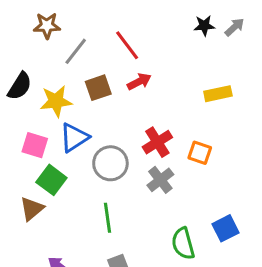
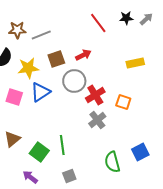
brown star: (47, 26) -> (17, 30), moved
red line: (127, 45) -> (98, 23), moved
gray line: (76, 51) -> (41, 35), turned 30
gray circle: (110, 163) -> (74, 81), moved
green square: (51, 180) -> (39, 152), moved

